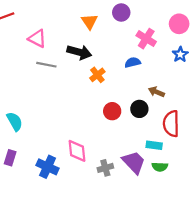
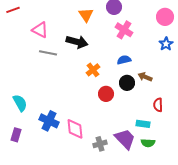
pink cross: (146, 39) -> (124, 30), moved
blue semicircle: (133, 62) -> (124, 60), moved
orange cross: (97, 75) -> (93, 70), moved
black circle: (139, 109) -> (127, 83), moved
red semicircle: (171, 124) -> (158, 105), size x0.6
blue cross: (47, 167) -> (49, 121), moved

